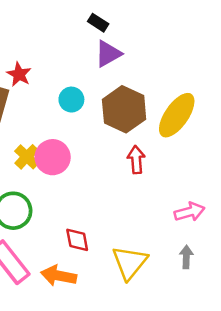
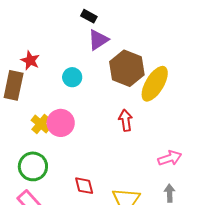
brown hexagon: (124, 109) -> (127, 68), moved

